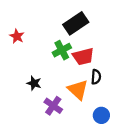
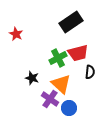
green cross: (62, 50) -> (58, 58), moved
orange triangle: (78, 90) -> (61, 84), moved
blue circle: (101, 115) -> (69, 108), moved

